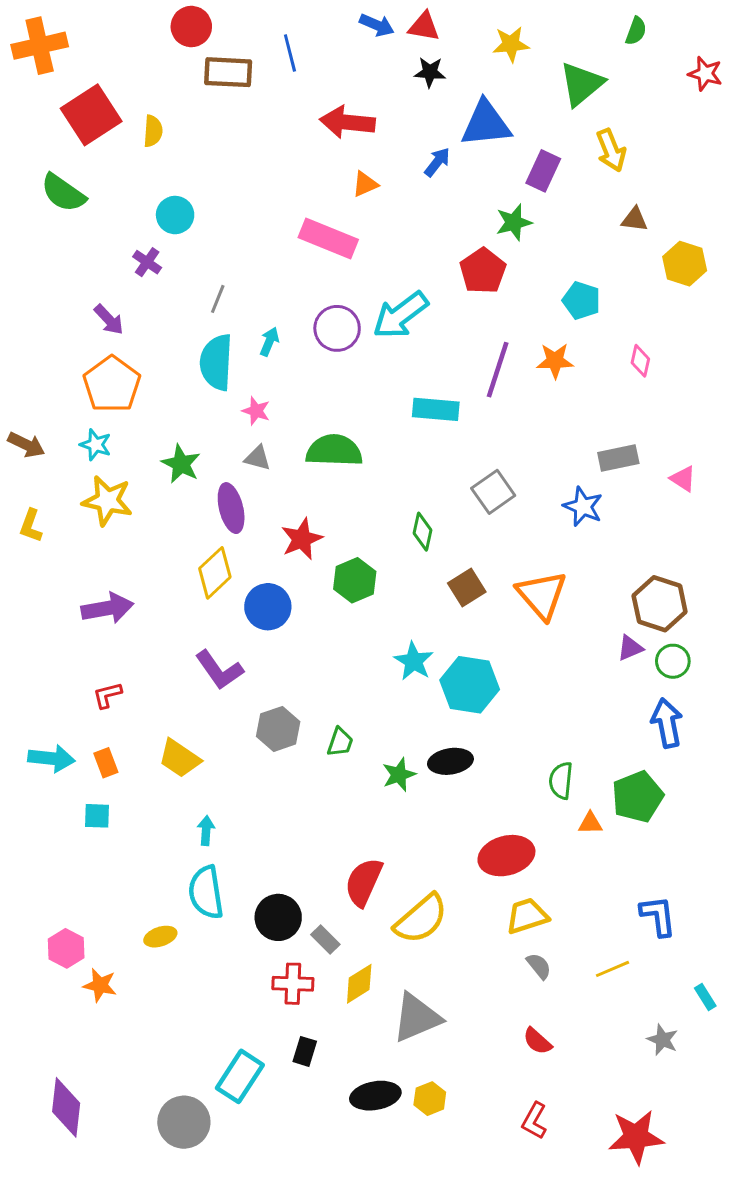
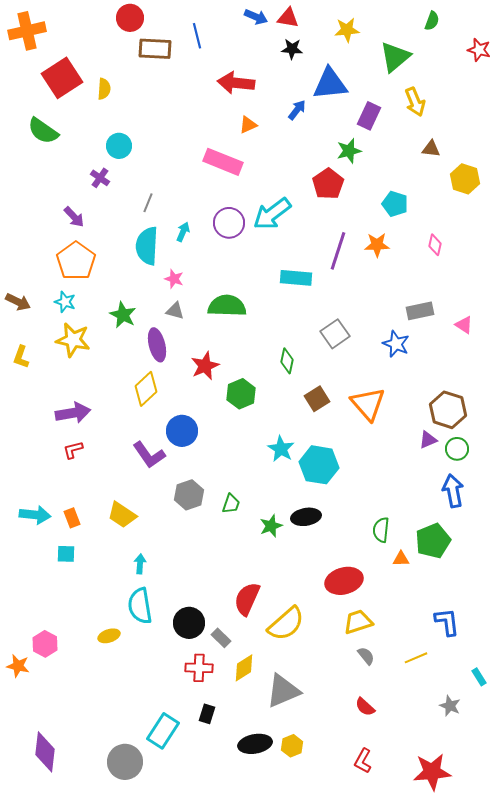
blue circle: (268, 607) -> (182, 431), moved
red L-shape: (107, 695) -> (73, 450), moved
orange star: (100, 985) -> (18, 666), moved

